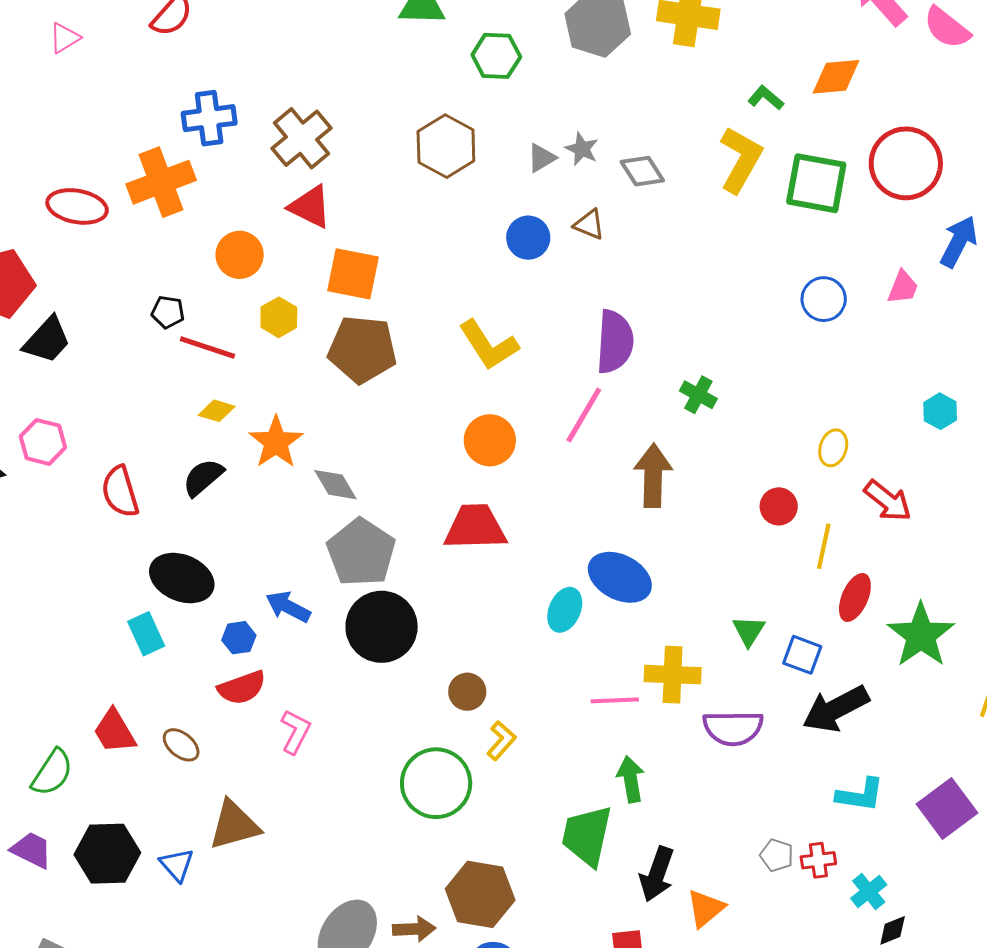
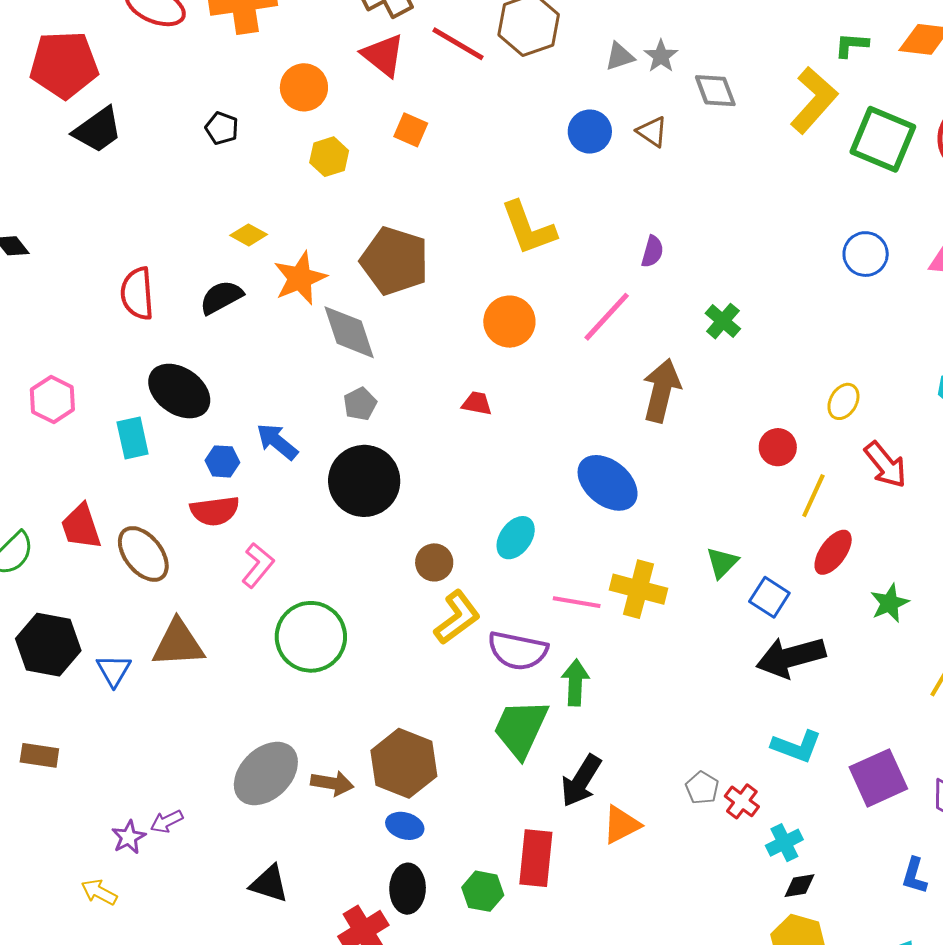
green L-shape: (766, 98) -> (851, 45), turned -48
orange square: (353, 274) -> (411, 130), size x0.6
purple semicircle: (615, 342) -> (652, 251), size x0.5
red line: (207, 347) -> (458, 44), moved
brown pentagon: (362, 349) -> (395, 261), moved
pink hexagon: (43, 442) -> (52, 400), moved
gray diamond: (335, 485) -> (349, 332), size x1.4
red trapezoid: (475, 527) -> (477, 403), size x0.5
gray pentagon: (361, 552) -> (360, 404), size x0.5
cyan ellipse: (565, 610) -> (516, 538), moved
green star: (921, 635) -> (890, 603), size x0.6
purple semicircle: (733, 728) -> (518, 651), moved
yellow L-shape: (501, 741) -> (457, 617), size x1.4
brown ellipse: (181, 745) -> (143, 554), size x1.5
green circle: (436, 783) -> (311, 637), moved
red cross: (818, 860) -> (742, 801), turned 32

